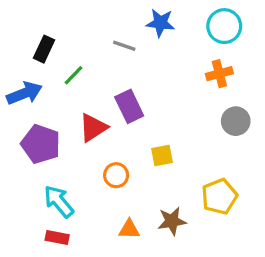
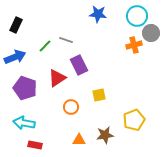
gray line: (124, 46) -> (66, 40), moved
black rectangle: (44, 49) -> (16, 25), moved
gray circle: (236, 121) -> (151, 33), moved
cyan arrow: (59, 201) -> (24, 123), moved, turned -40

